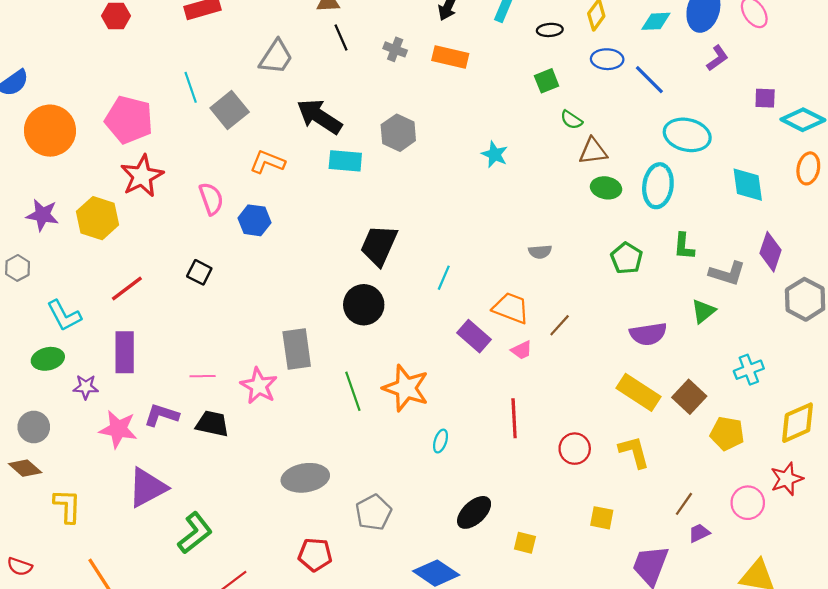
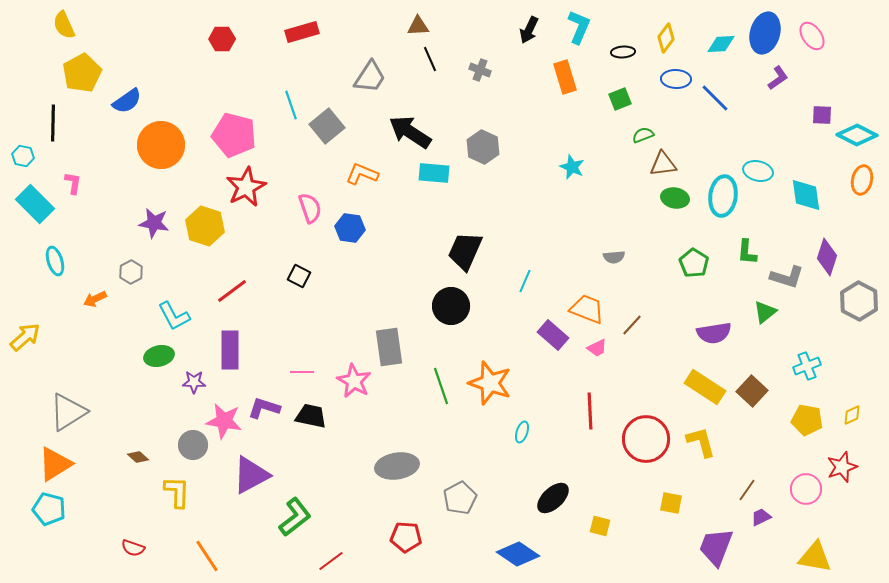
orange rectangle: (450, 57) -> (565, 77), moved, turned 60
green semicircle: (571, 120) -> (643, 135), turned 125
cyan ellipse: (687, 135) -> (758, 171), moved, size x0.7
yellow diamond: (798, 423) -> (852, 415), size x0.5
gray circle: (34, 427) -> (193, 445), moved
yellow pentagon: (727, 433) -> (807, 420), moved
red circle: (575, 449) -> (646, 439), size x1.6
brown diamond: (25, 468) -> (138, 457), size x0.7

